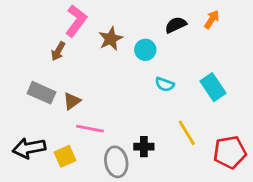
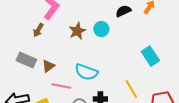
brown star: (111, 39) -> (77, 31), moved
cyan semicircle: (165, 84) -> (86, 72), moved, size x1.6

